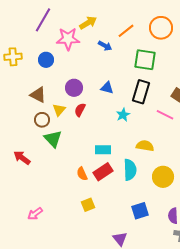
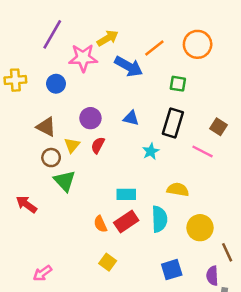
blue arrow: (105, 46) -> (129, 66), size x1.6
green square: (145, 60) -> (178, 84), size x0.6
yellow square: (88, 205) -> (108, 262), turned -32

